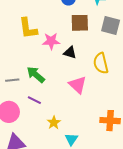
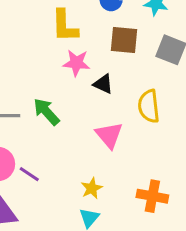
yellow L-shape: (28, 28) -> (65, 26), moved
purple line: (34, 100) -> (29, 174), moved
yellow star: (54, 123) -> (92, 188), moved

